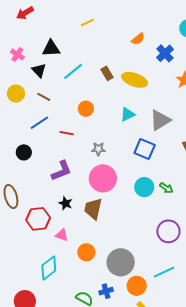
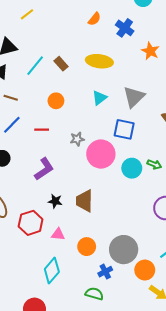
yellow line: (87, 22) -> (27, 14), moved
brown rectangle: (107, 73) -> (61, 64), moved
pink circle: (103, 178) -> (101, 154), moved
blue cross: (106, 291) -> (105, 272), moved

